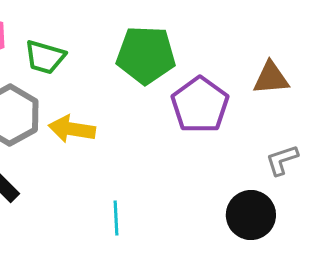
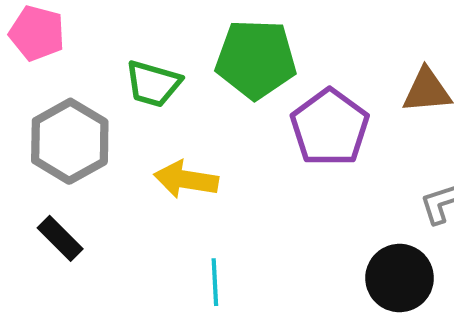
green trapezoid: (45, 57) -> (153, 84), moved
yellow arrow: (72, 129) -> (186, 180), moved

